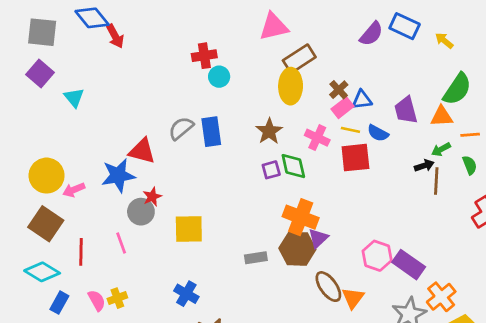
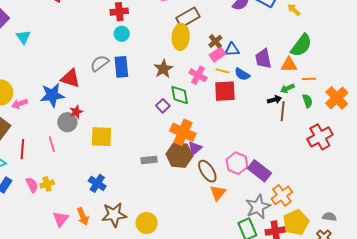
cyan circle: (219, 77) -> (122, 34), moved
purple square: (271, 170) -> (163, 106), moved, turned -32
brown ellipse: (328, 287) -> (207, 171), moved

